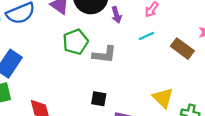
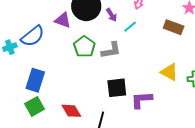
cyan line: (146, 36) -> (130, 27), moved
black square: (99, 99) -> (117, 88), size x1.5

